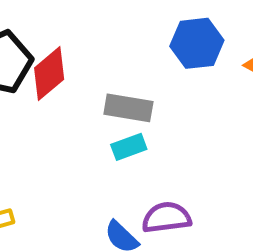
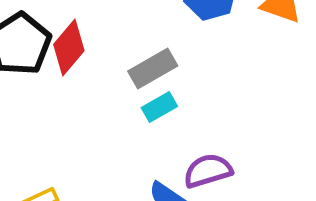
gray rectangle: (128, 108) -> (153, 69), turned -30

